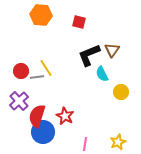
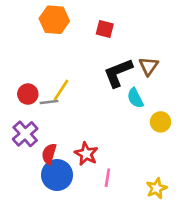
yellow line: (46, 68) -> (61, 90), turned 66
red semicircle: (37, 116) -> (49, 154), size x0.7
pink line: (85, 144) -> (107, 178), moved

